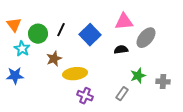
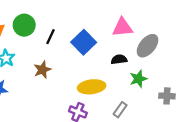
green circle: (38, 34) -> (24, 25), moved
yellow ellipse: (75, 74) -> (92, 87), moved
green star: (138, 76) -> (138, 79), moved

